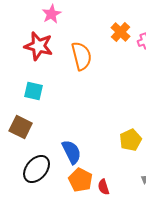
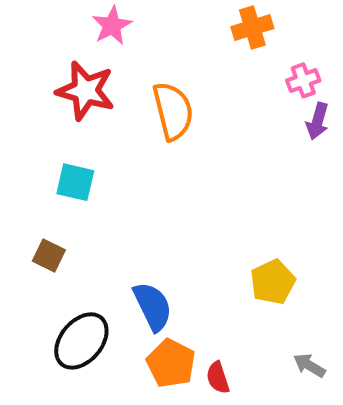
orange cross: (121, 32) -> (252, 28), moved, turned 30
brown square: (21, 127) -> (49, 256), size x0.7

